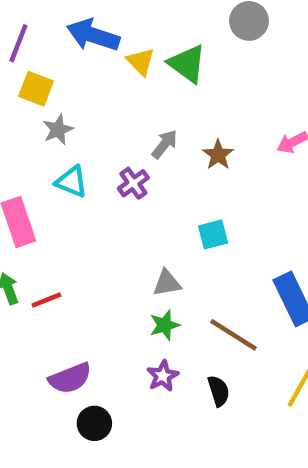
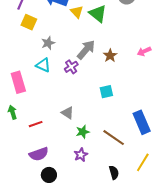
gray star: (58, 130) -> (48, 43), moved
gray arrow: (165, 144) -> (86, 50), size x1.5
gray triangle: (167, 283) -> (68, 113), moved, turned 40
red line: (46, 300) -> (36, 124), moved
black semicircle: (219, 391) -> (114, 173), moved

